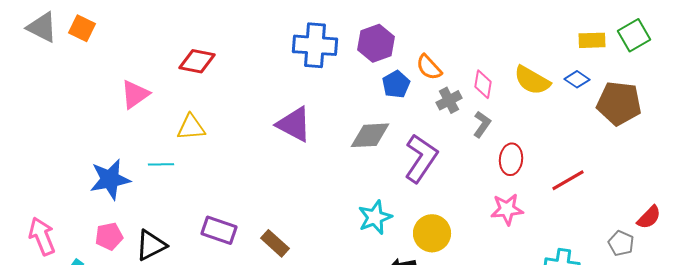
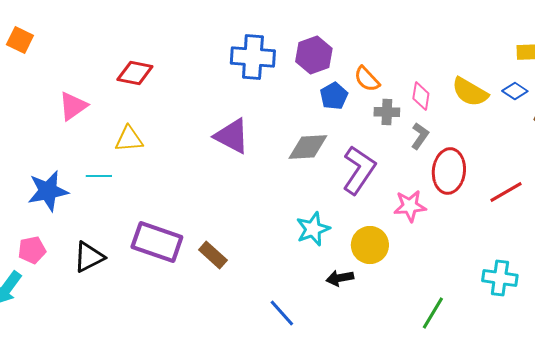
gray cross: (449, 100) -> (387, 112), turned 30
red ellipse: (511, 159) -> (449, 171), size x1.4
pink star: (507, 209) -> (410, 206), moved
purple rectangle: (219, 230) -> (157, 242), size x1.4
pink pentagon: (109, 236) -> (32, 250), moved

